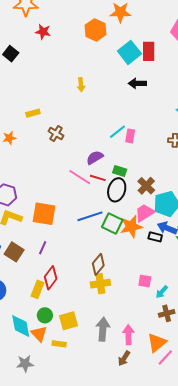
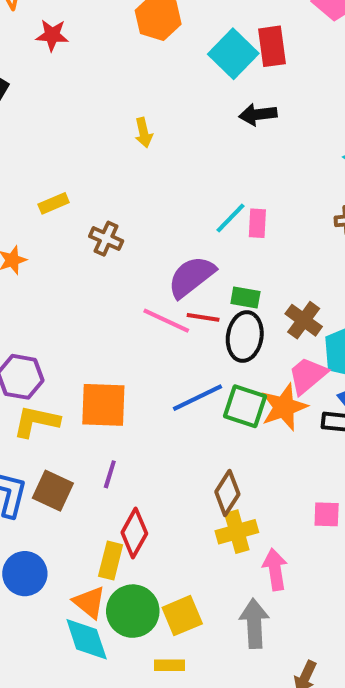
purple semicircle: (95, 158) -> (191, 277), size x1.4
green circle: (45, 315) -> (133, 611), size x1.6
orange triangle: (39, 334) -> (89, 602), moved
pink arrow: (128, 335) -> (275, 569), moved

